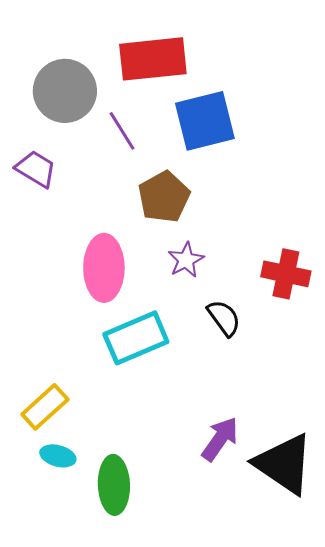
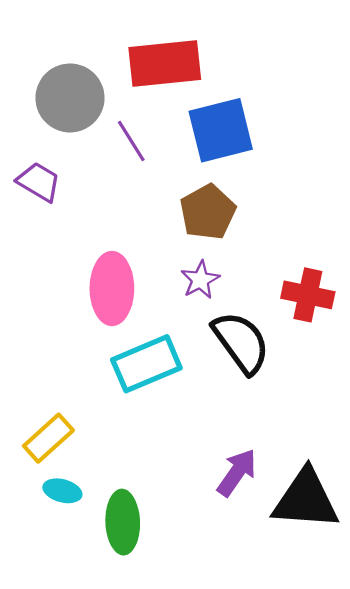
brown pentagon: (164, 197) -> (208, 212), moved
black semicircle: (224, 318) -> (241, 342), size x1.6
black triangle: (284, 464) -> (306, 499), turned -30

